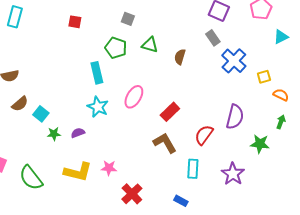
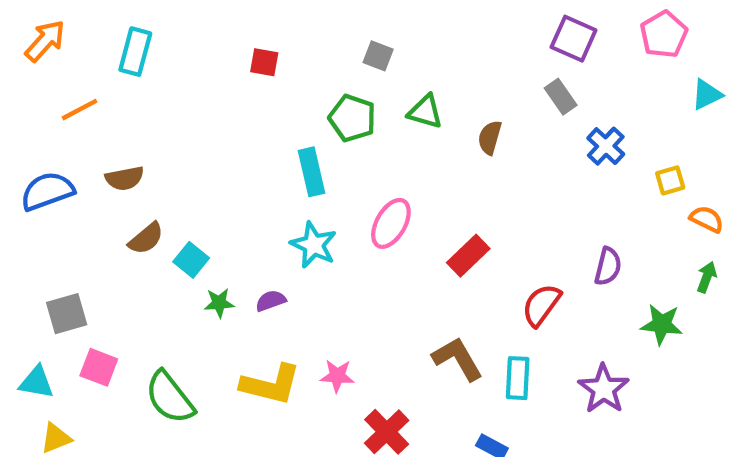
blue cross: (234, 61) -> (606, 146), size x0.7
purple semicircle: (235, 117) -> (608, 266), size x0.7
brown L-shape: (165, 143) -> (458, 359), moved

